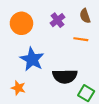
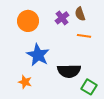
brown semicircle: (85, 16) -> (80, 14), moved

